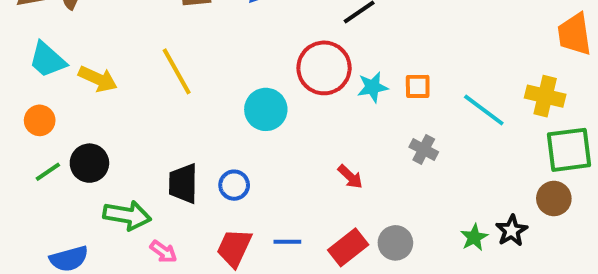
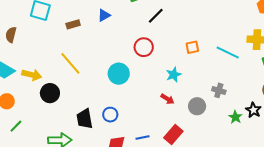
red circle: (324, 68) -> (144, 47), size x0.7
cyan star: (373, 87) -> (174, 75), moved
gray cross: (424, 149) -> (219, 90), moved
black circle: (89, 163) -> (50, 93), moved
gray circle: (395, 243) -> (197, 106), moved

